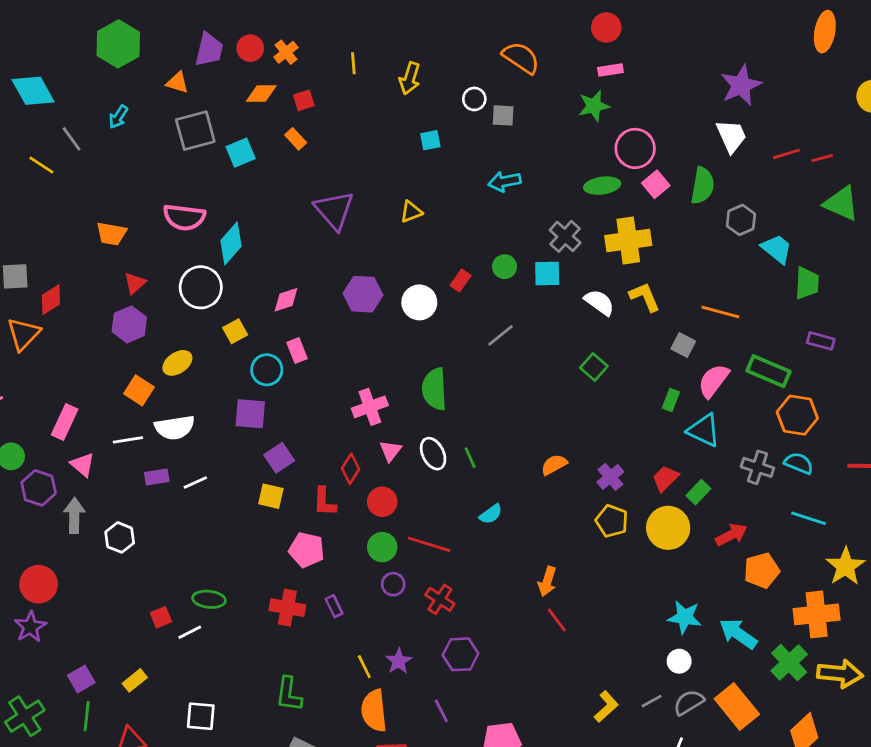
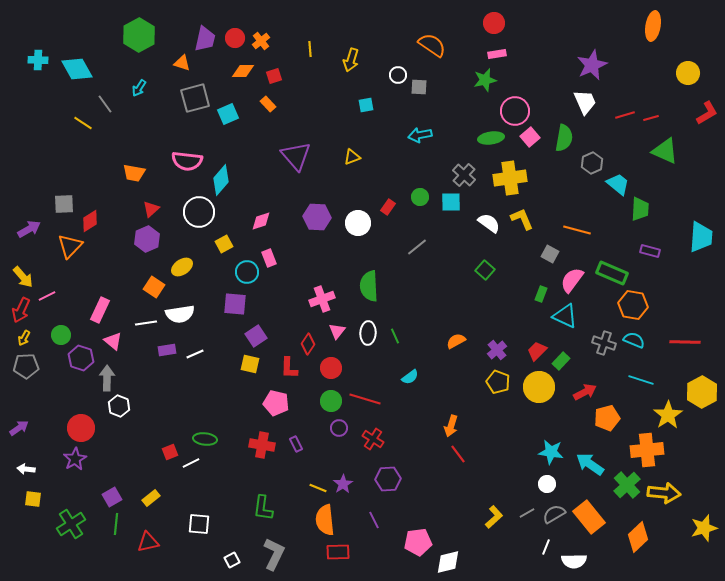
white ellipse: (433, 454) -> (368, 333), turned 30
white hexagon: (120, 537) -> (119, 406), moved
yellow line: (364, 667) -> (318, 488), turned -42

